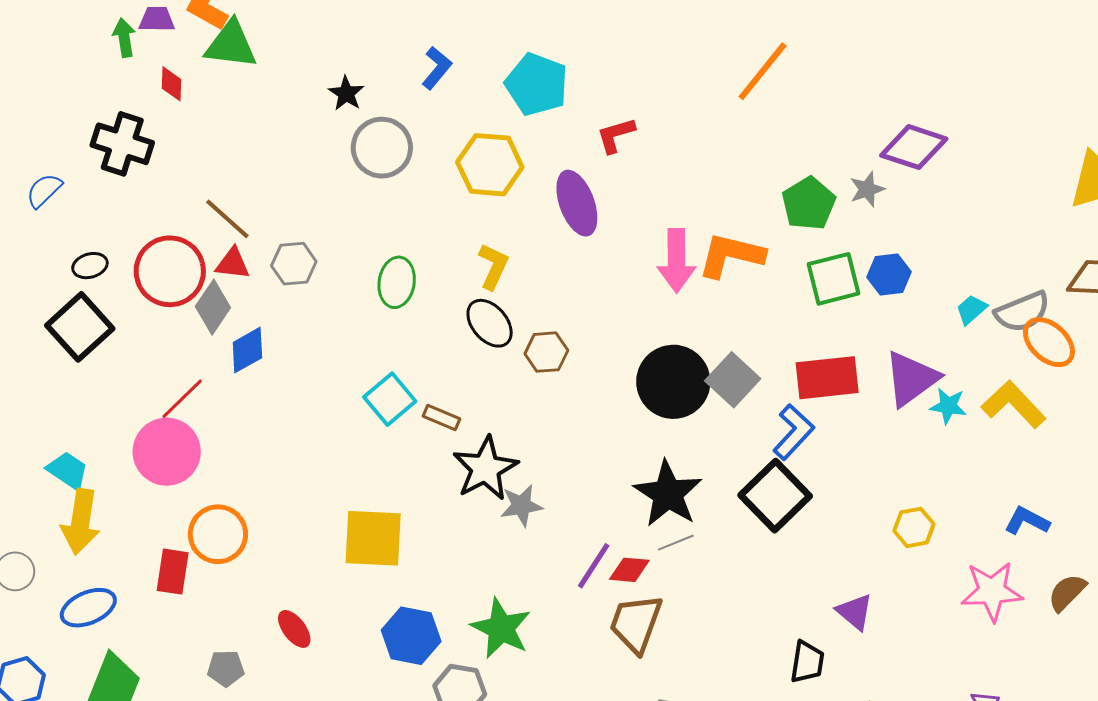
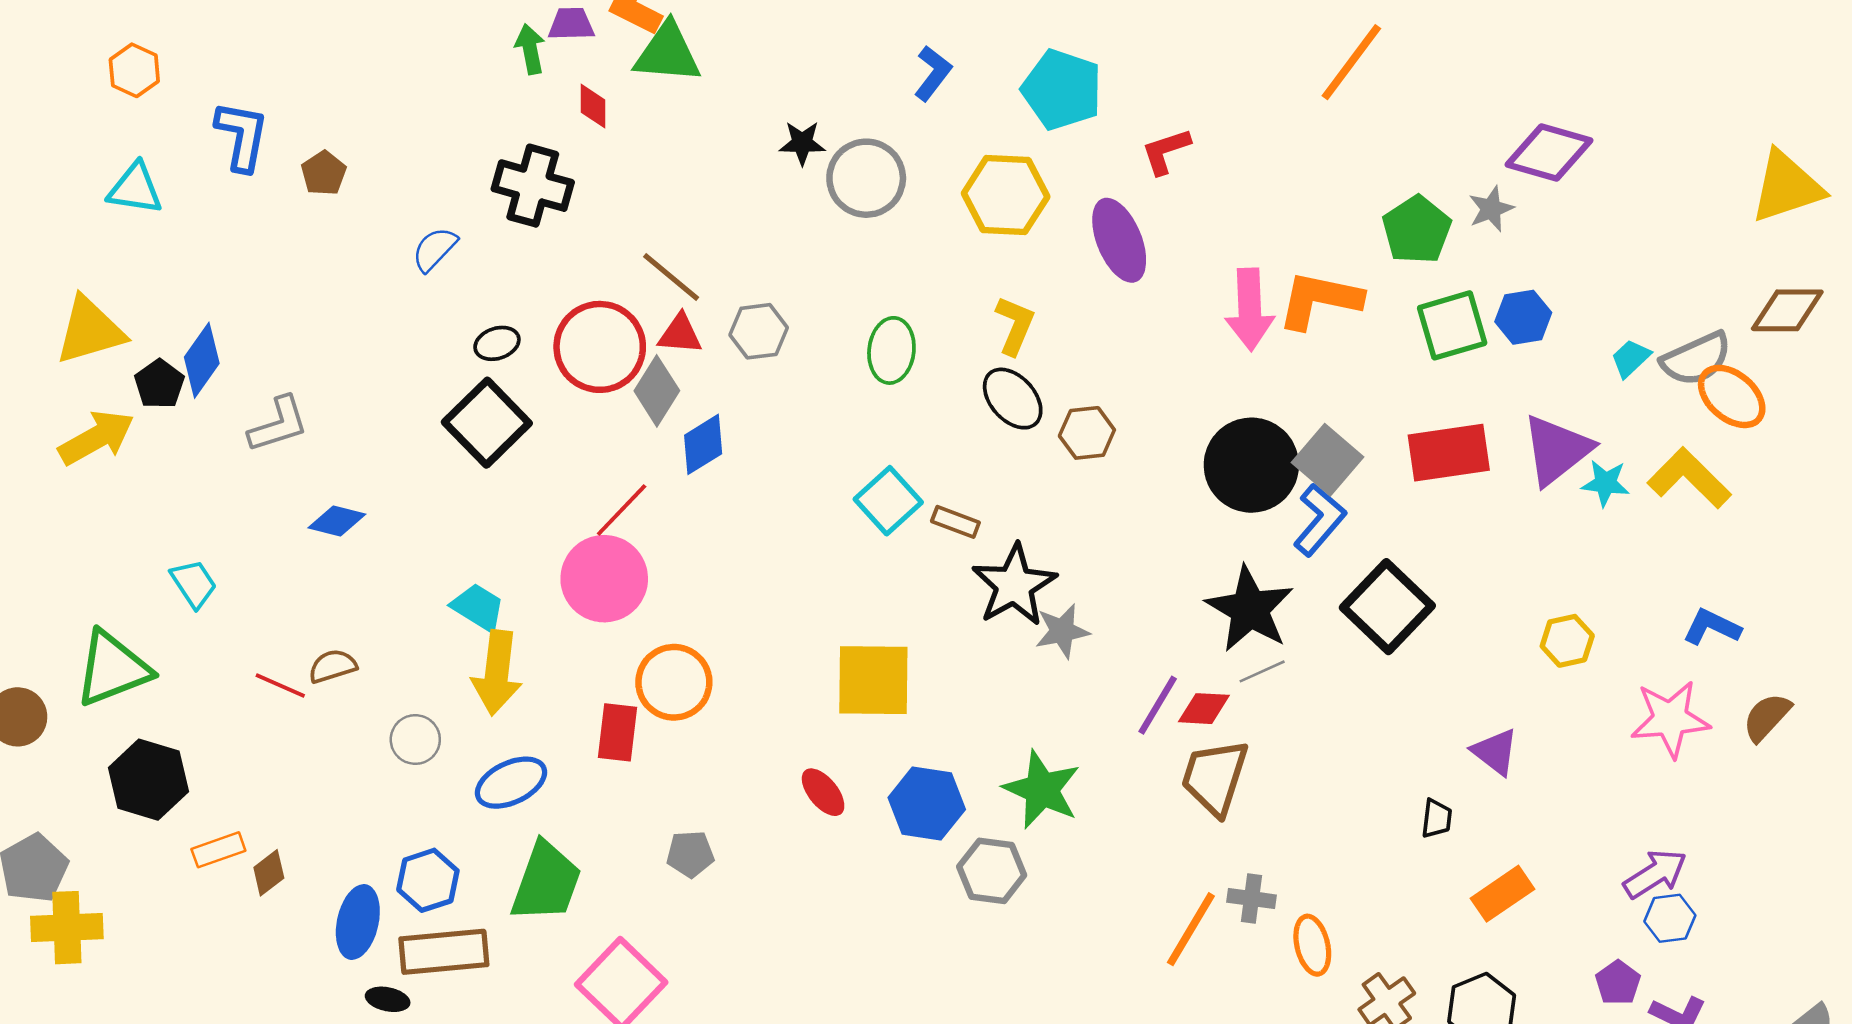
black star: (346, 93) -> (802, 143), moved, turned -30
blue L-shape: (793, 432) -> (1319, 520), moved
red ellipse: (294, 629) -> (823, 792), moved
black trapezoid: (807, 662) -> (1437, 819), size x0.7

